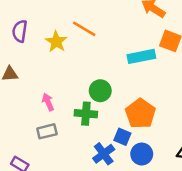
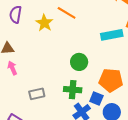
pink arrow: (48, 102) -> (12, 68), moved
green cross: (86, 114) -> (73, 90), moved
orange pentagon: (140, 114) -> (111, 80), turned -30

